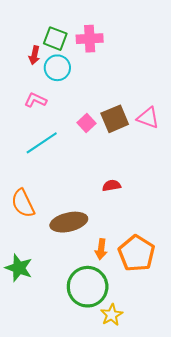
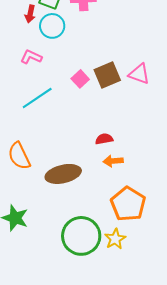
orange arrow: (101, 249) -> (113, 161), moved, turned 78
yellow star: (112, 315) -> (115, 239), moved

